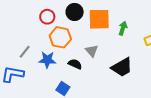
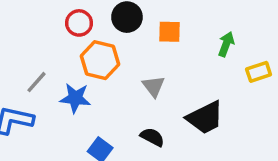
orange square: (99, 19) -> (169, 32), size x0.6
green arrow: (123, 28) -> (226, 44), moved
black semicircle: (75, 64) -> (152, 137), moved

